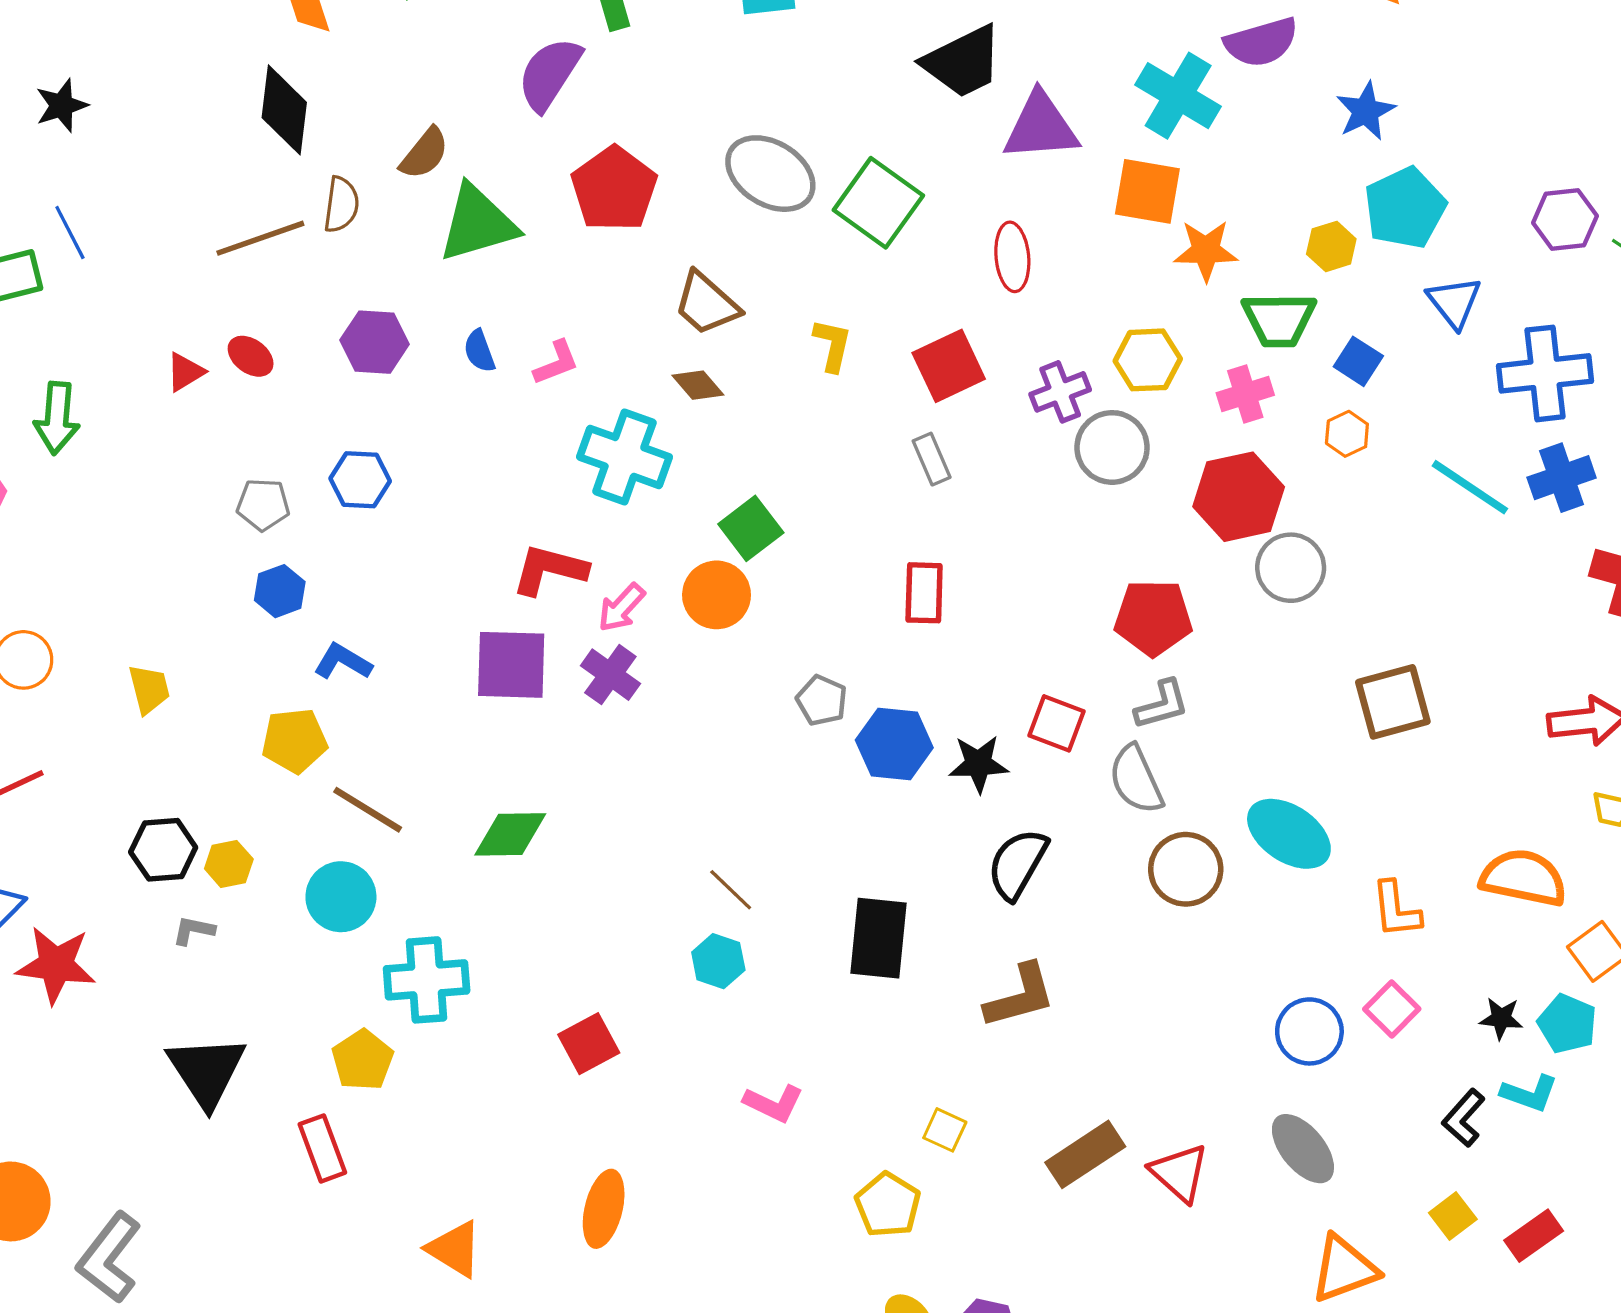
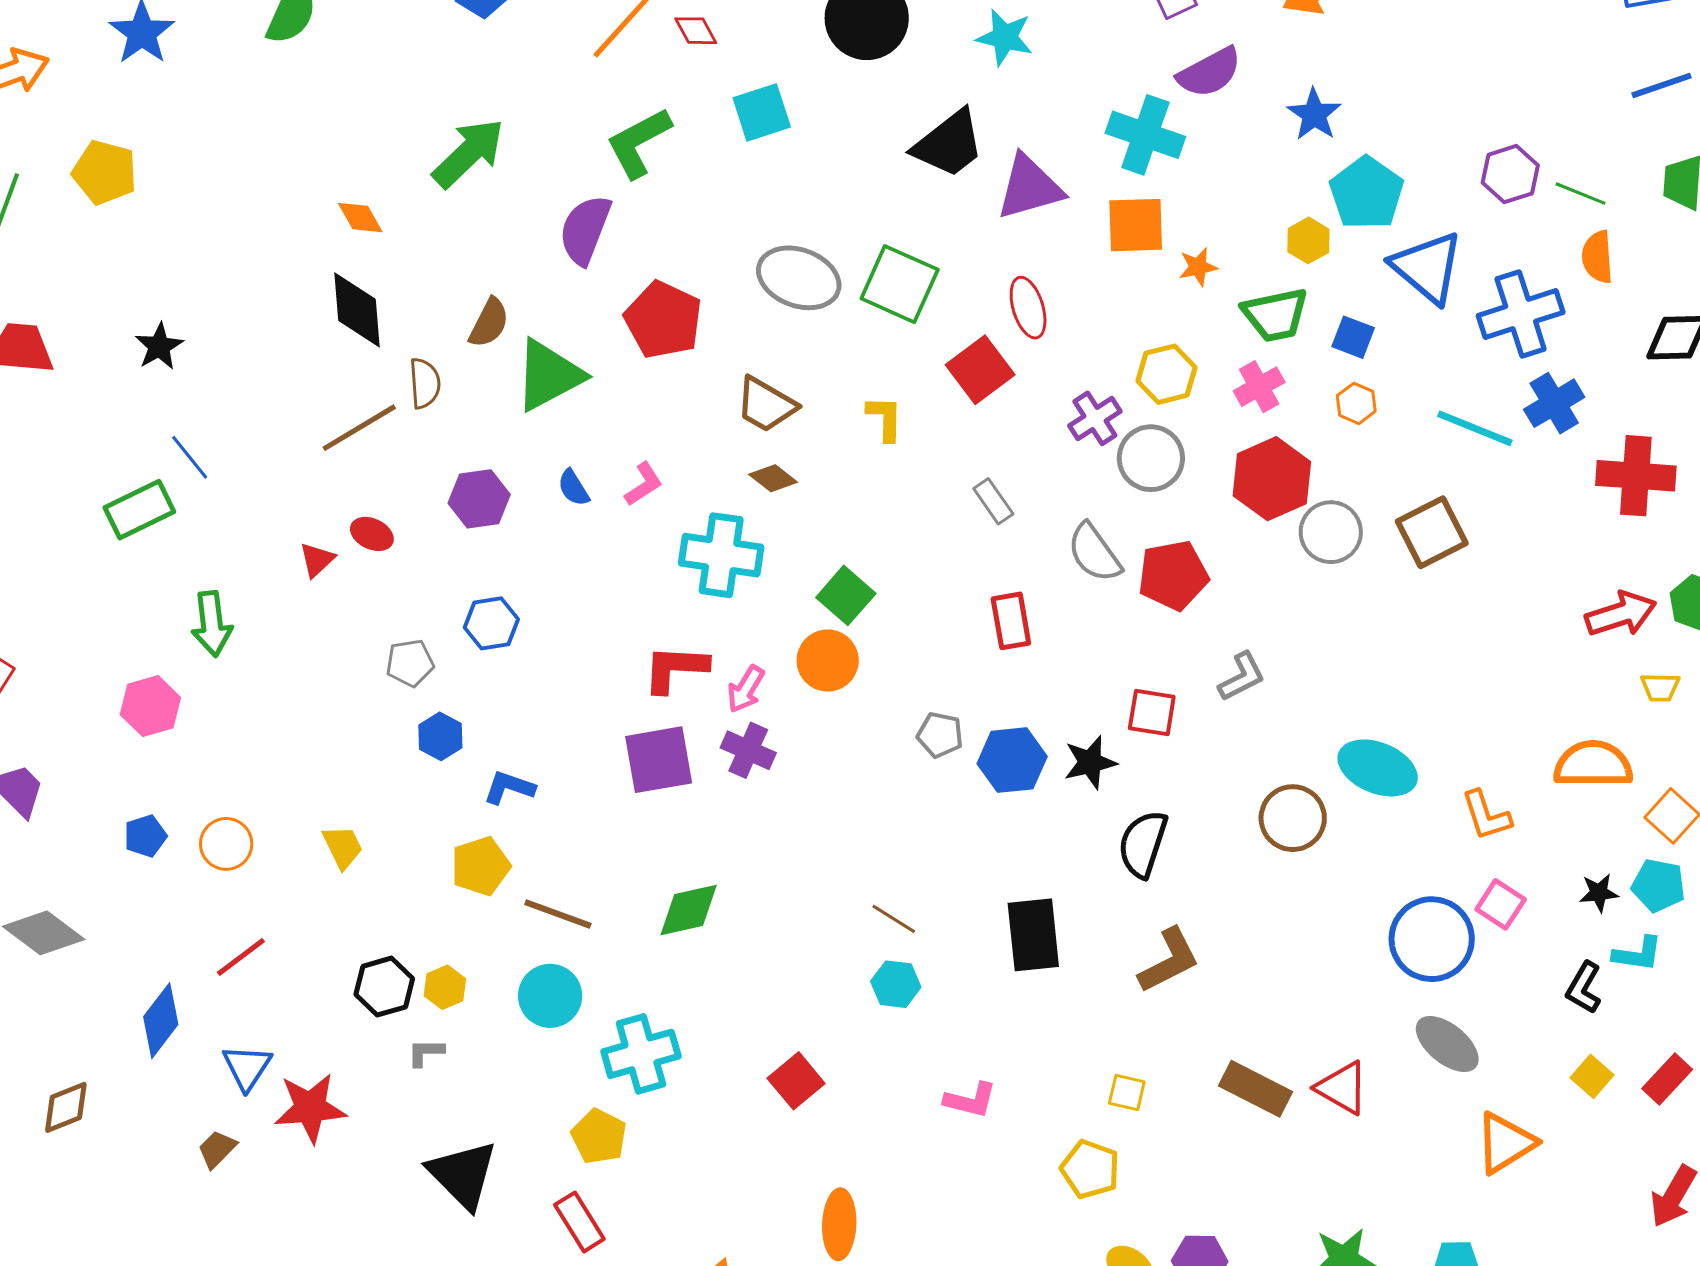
orange star: (1206, 251) -> (1198, 267), size x0.7
blue triangle: (1454, 302) -> (1427, 267), size x1.5
red square: (949, 366) -> (980, 370), moved
red pentagon: (1153, 618) -> (1173, 575), moved
brown square: (1393, 702) -> (1432, 532), moved
gray semicircle: (1136, 780) -> (1094, 553), moved
blue circle: (1309, 1031) -> (1432, 939), size x1.4
brown rectangle: (1085, 1154) -> (1256, 1089), turned 72

